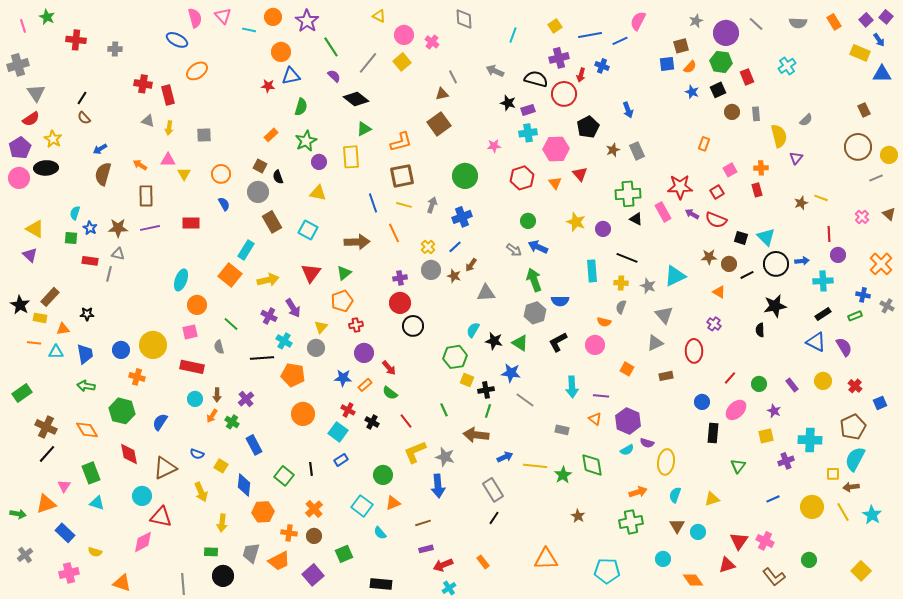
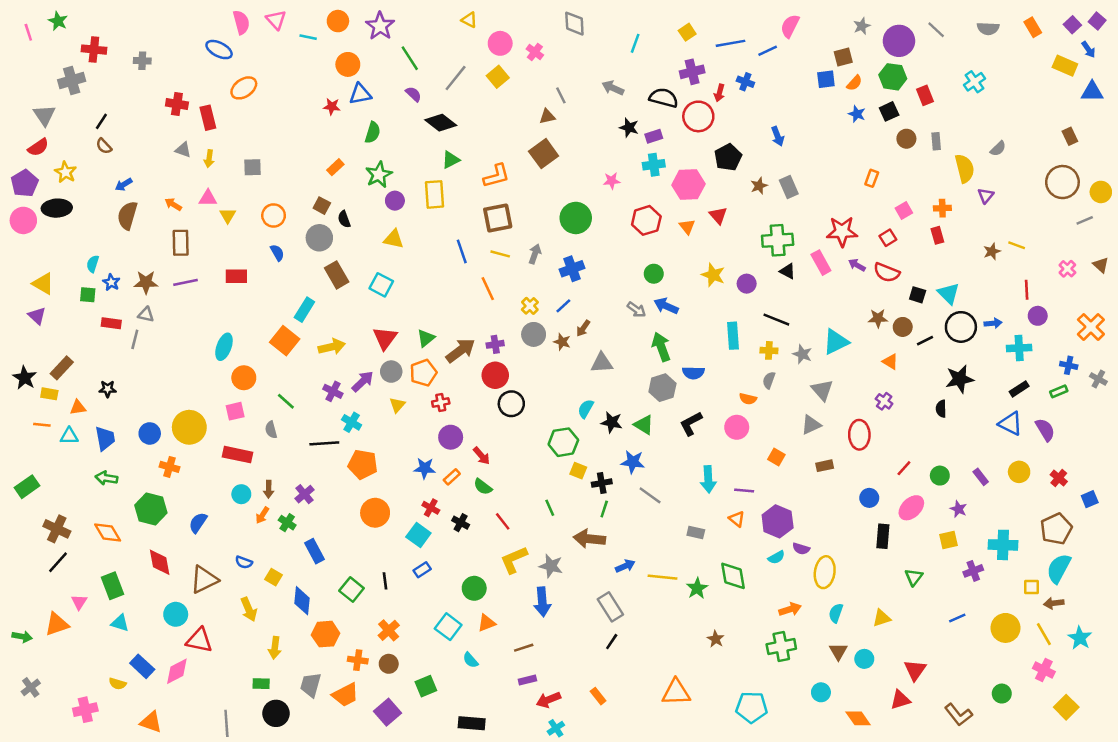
gray cross: (18, 65) -> (72, 80), moved
brown arrow: (357, 242) -> (461, 350), moved, turned -35
purple arrow: (293, 308) -> (363, 381), turned -102
gray circle: (316, 348) -> (391, 372), moved
blue rectangle: (65, 533) -> (142, 666), moved
pink cross: (765, 541) -> (1044, 670), moved

